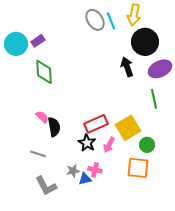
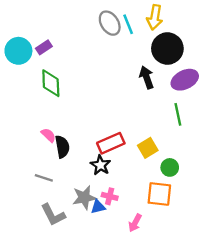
yellow square: (128, 128) -> (148, 148), size x0.7
pink arrow: (109, 145) -> (135, 223), moved
gray star: (73, 171) -> (84, 197), size x1.5

